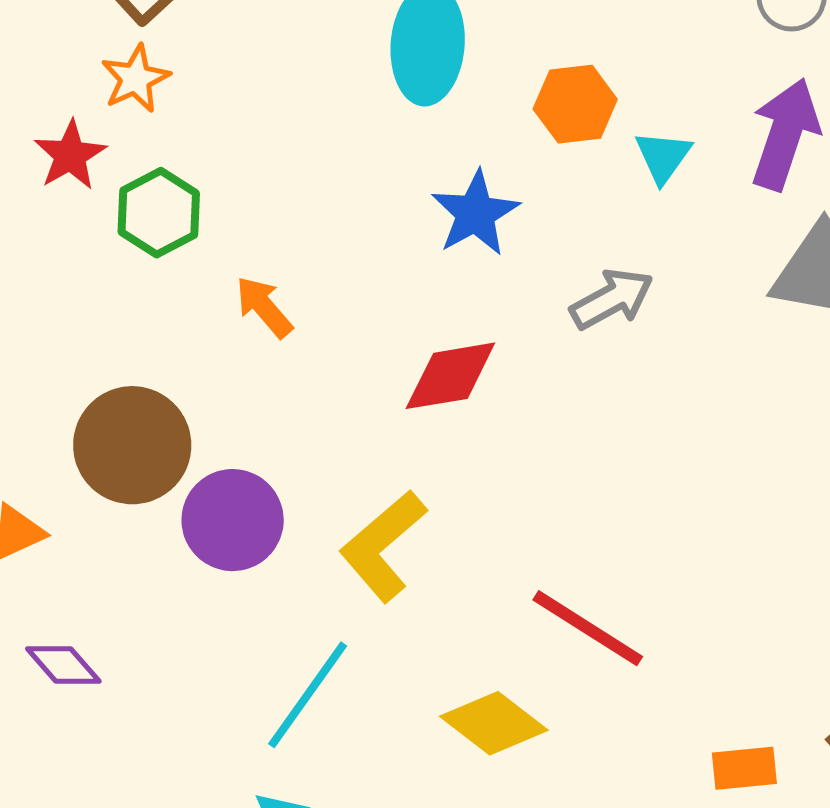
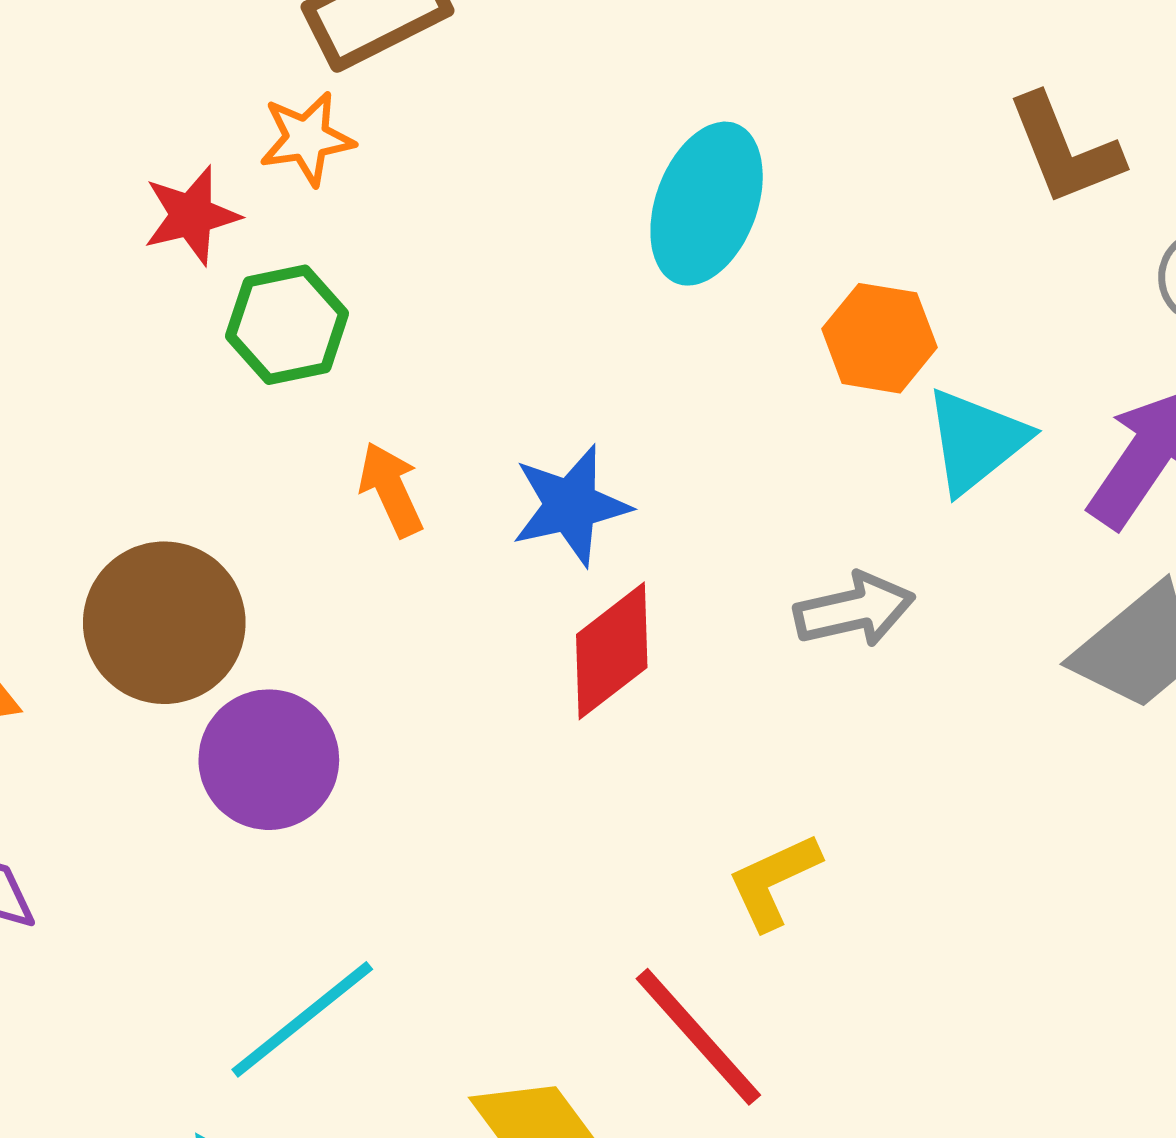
cyan triangle: (663, 157) -> (976, 441), size x1.4
blue star: (475, 213) -> (571, 505), moved
red diamond: (450, 376) -> (612, 651), turned -44
yellow L-shape: (383, 546) -> (774, 881), moved, size x0.7

